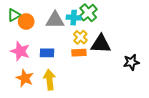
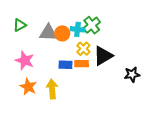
gray triangle: (55, 20) -> (48, 33), moved
orange circle: (26, 22) -> (62, 33), moved
black triangle: (101, 44) -> (103, 56), turned -35
blue rectangle: (47, 53) -> (65, 65), moved

